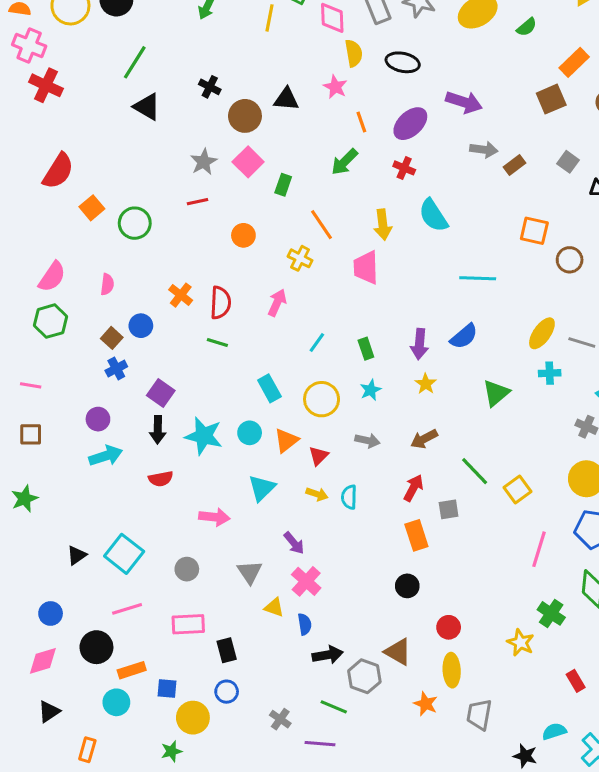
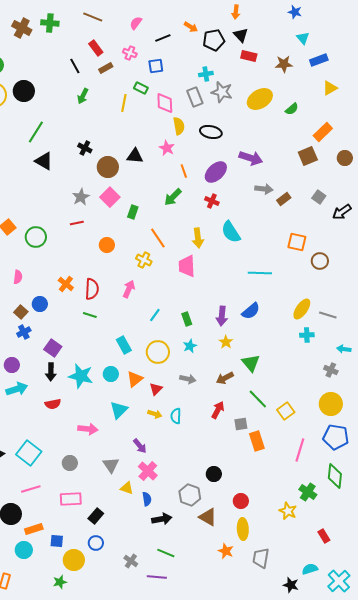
green triangle: (496, 393) -> (251, 363), moved, turned -30
orange rectangle: (416, 535) -> (257, 441), moved
black rectangle: (227, 650) -> (96, 516), turned 56
gray hexagon: (364, 676) -> (190, 495), moved

